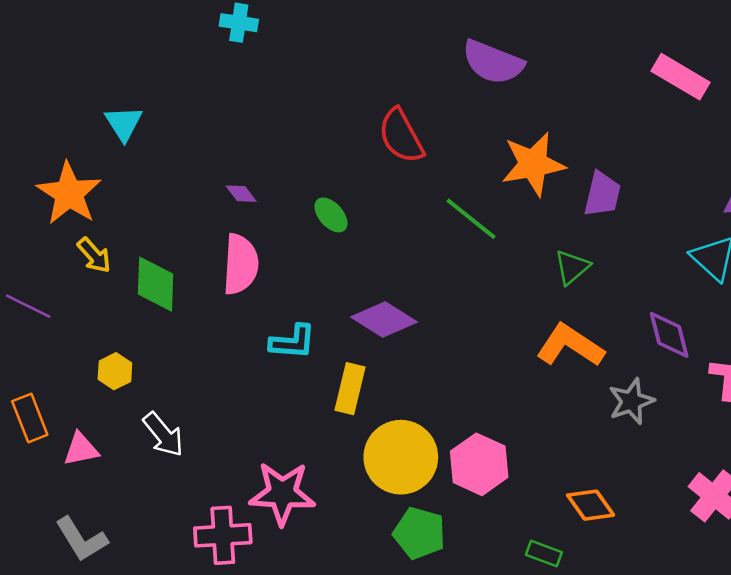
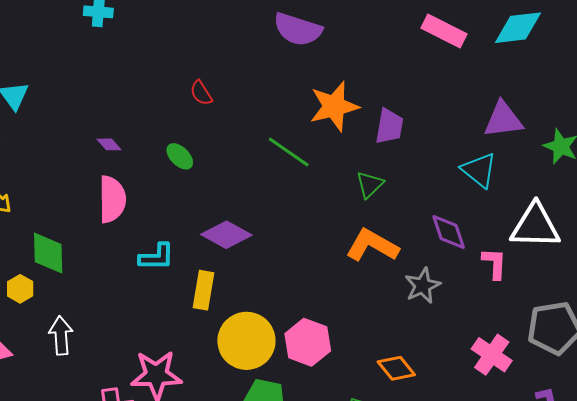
red semicircle: (401, 136) -> (201, 93), moved, size x0.6
green diamond: (156, 284) -> (48, 253), moved
white arrow: (163, 435) -> (61, 335), turned -141

